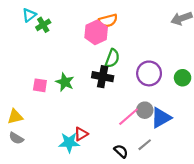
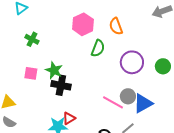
orange semicircle: (108, 21) -> (116, 26), moved, turned 84
green cross: (43, 25) -> (32, 39), moved, turned -32
black cross: (103, 77) -> (61, 85), moved
pink line: (129, 117) -> (113, 102), turned 70

